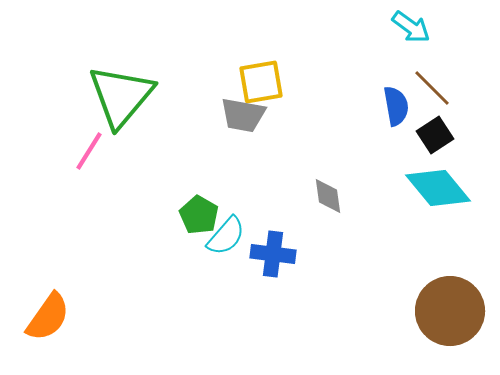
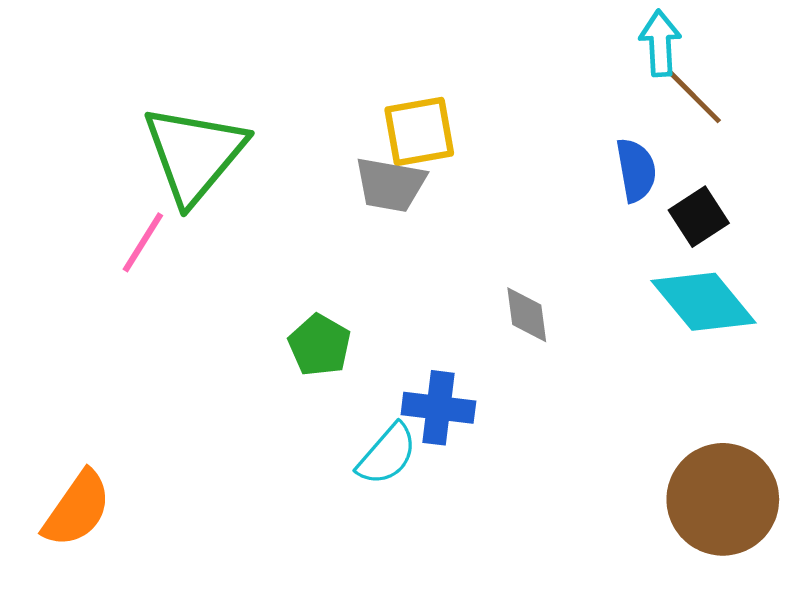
cyan arrow: (411, 27) -> (660, 43), turned -129
brown line: (432, 88) -> (694, 96), moved
cyan semicircle: (226, 236) -> (387, 454), moved

